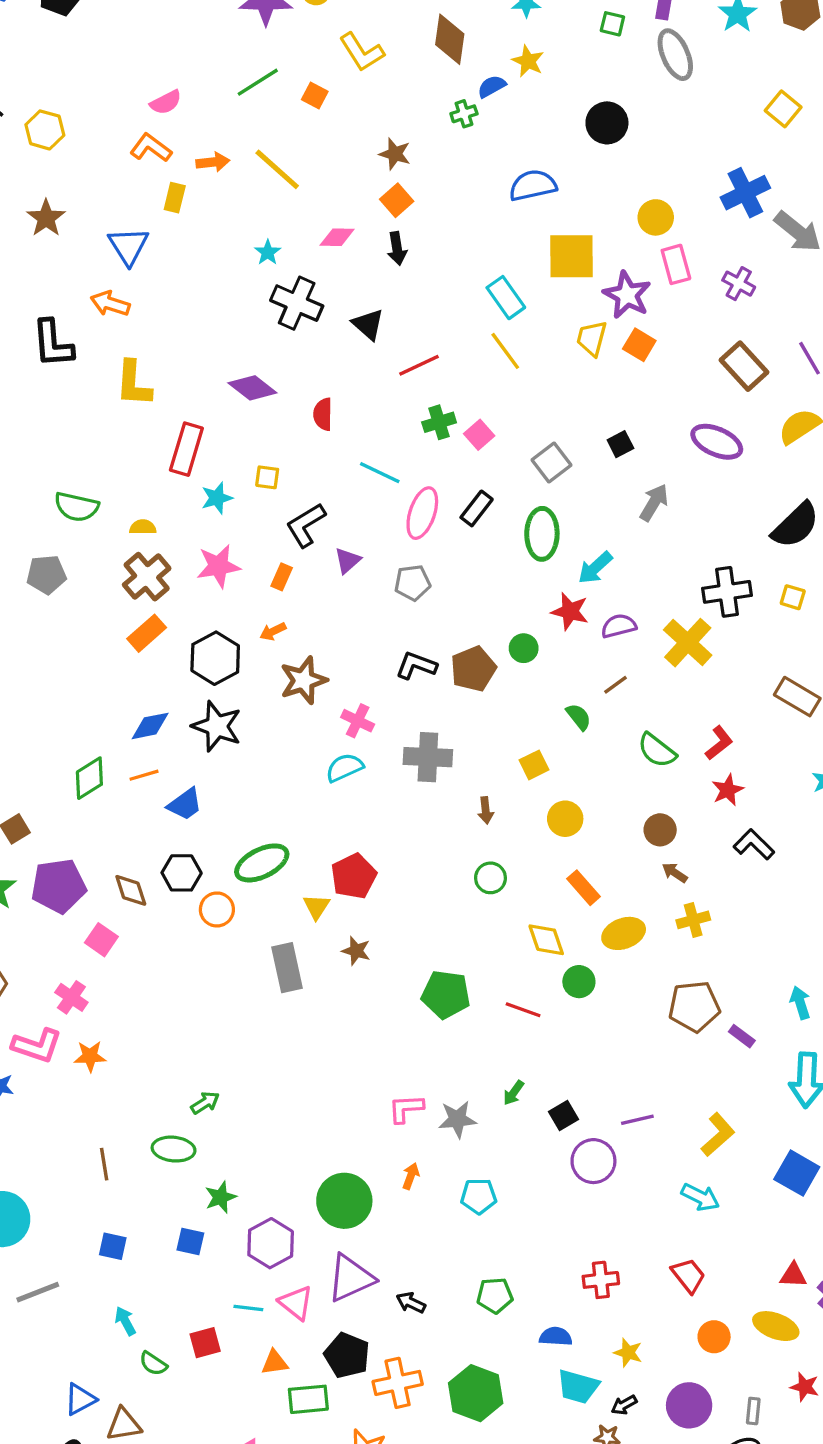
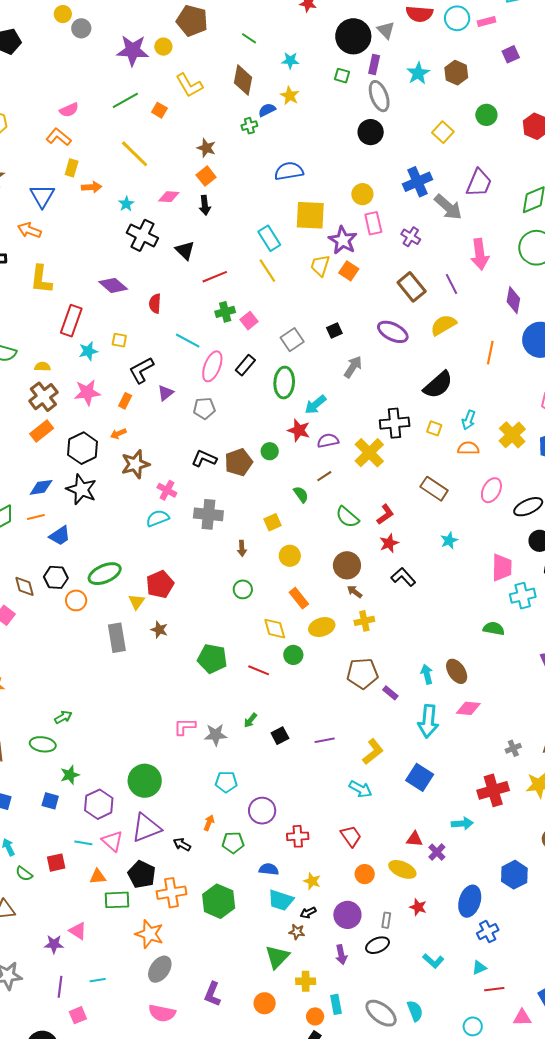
black circle: (607, 123) -> (371, 132), moved
orange arrow: (213, 162) -> (92, 187), moved
brown circle: (660, 830) -> (347, 565), size x1.4
purple circle: (593, 1161) -> (262, 811), moved
orange arrow: (411, 1176) -> (209, 823), moved

